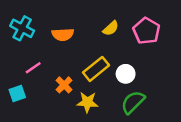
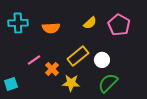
cyan cross: (22, 28) -> (18, 23), turned -30
pink line: (33, 68) -> (34, 60), moved
cyan square: (17, 94) -> (11, 84), moved

